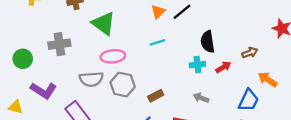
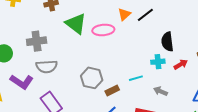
cyan line: (157, 42) -> (136, 78), moved
pink ellipse: (113, 56) -> (103, 30), moved
gray semicircle: (91, 79) -> (47, 67), moved
brown rectangle: (156, 96) -> (112, 90), moved

